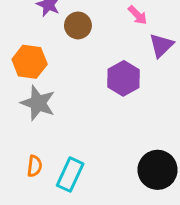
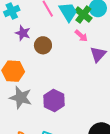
purple hexagon: (124, 78) -> (54, 101), moved

